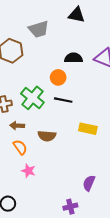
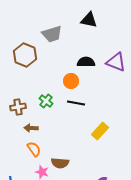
green cross: (32, 98) -> (46, 101), size x0.6
yellow rectangle: (88, 129) -> (100, 131), turned -60
brown semicircle: (47, 136) -> (60, 163), moved

